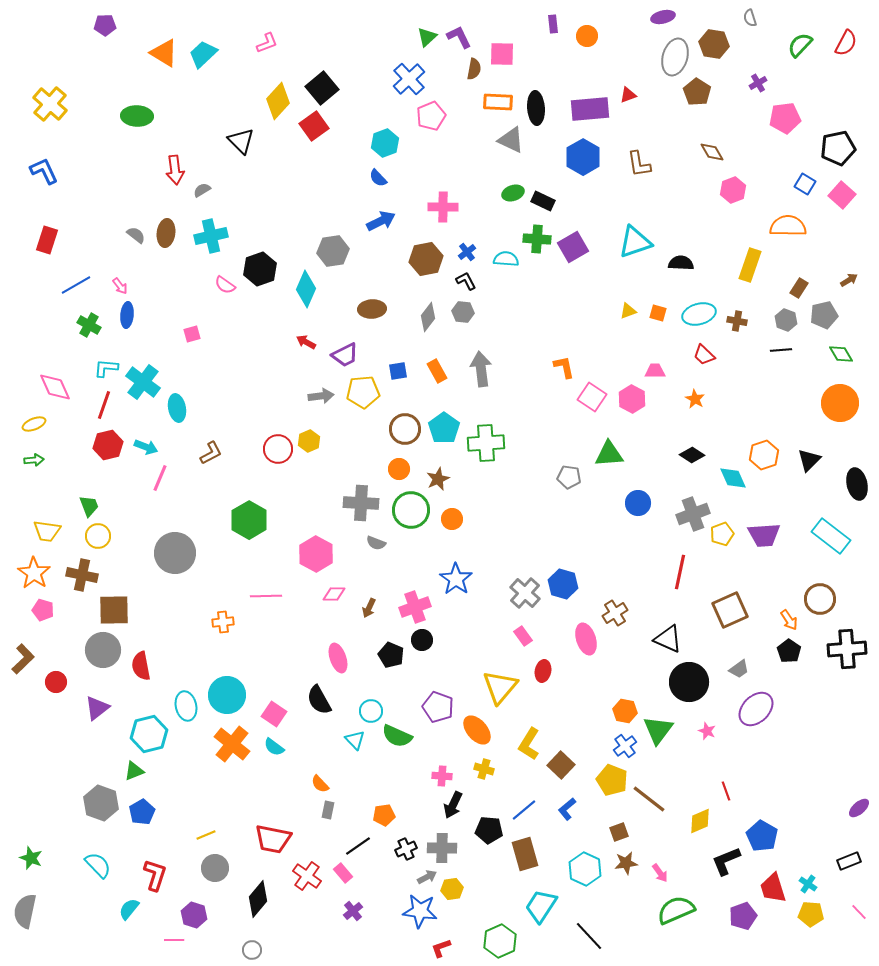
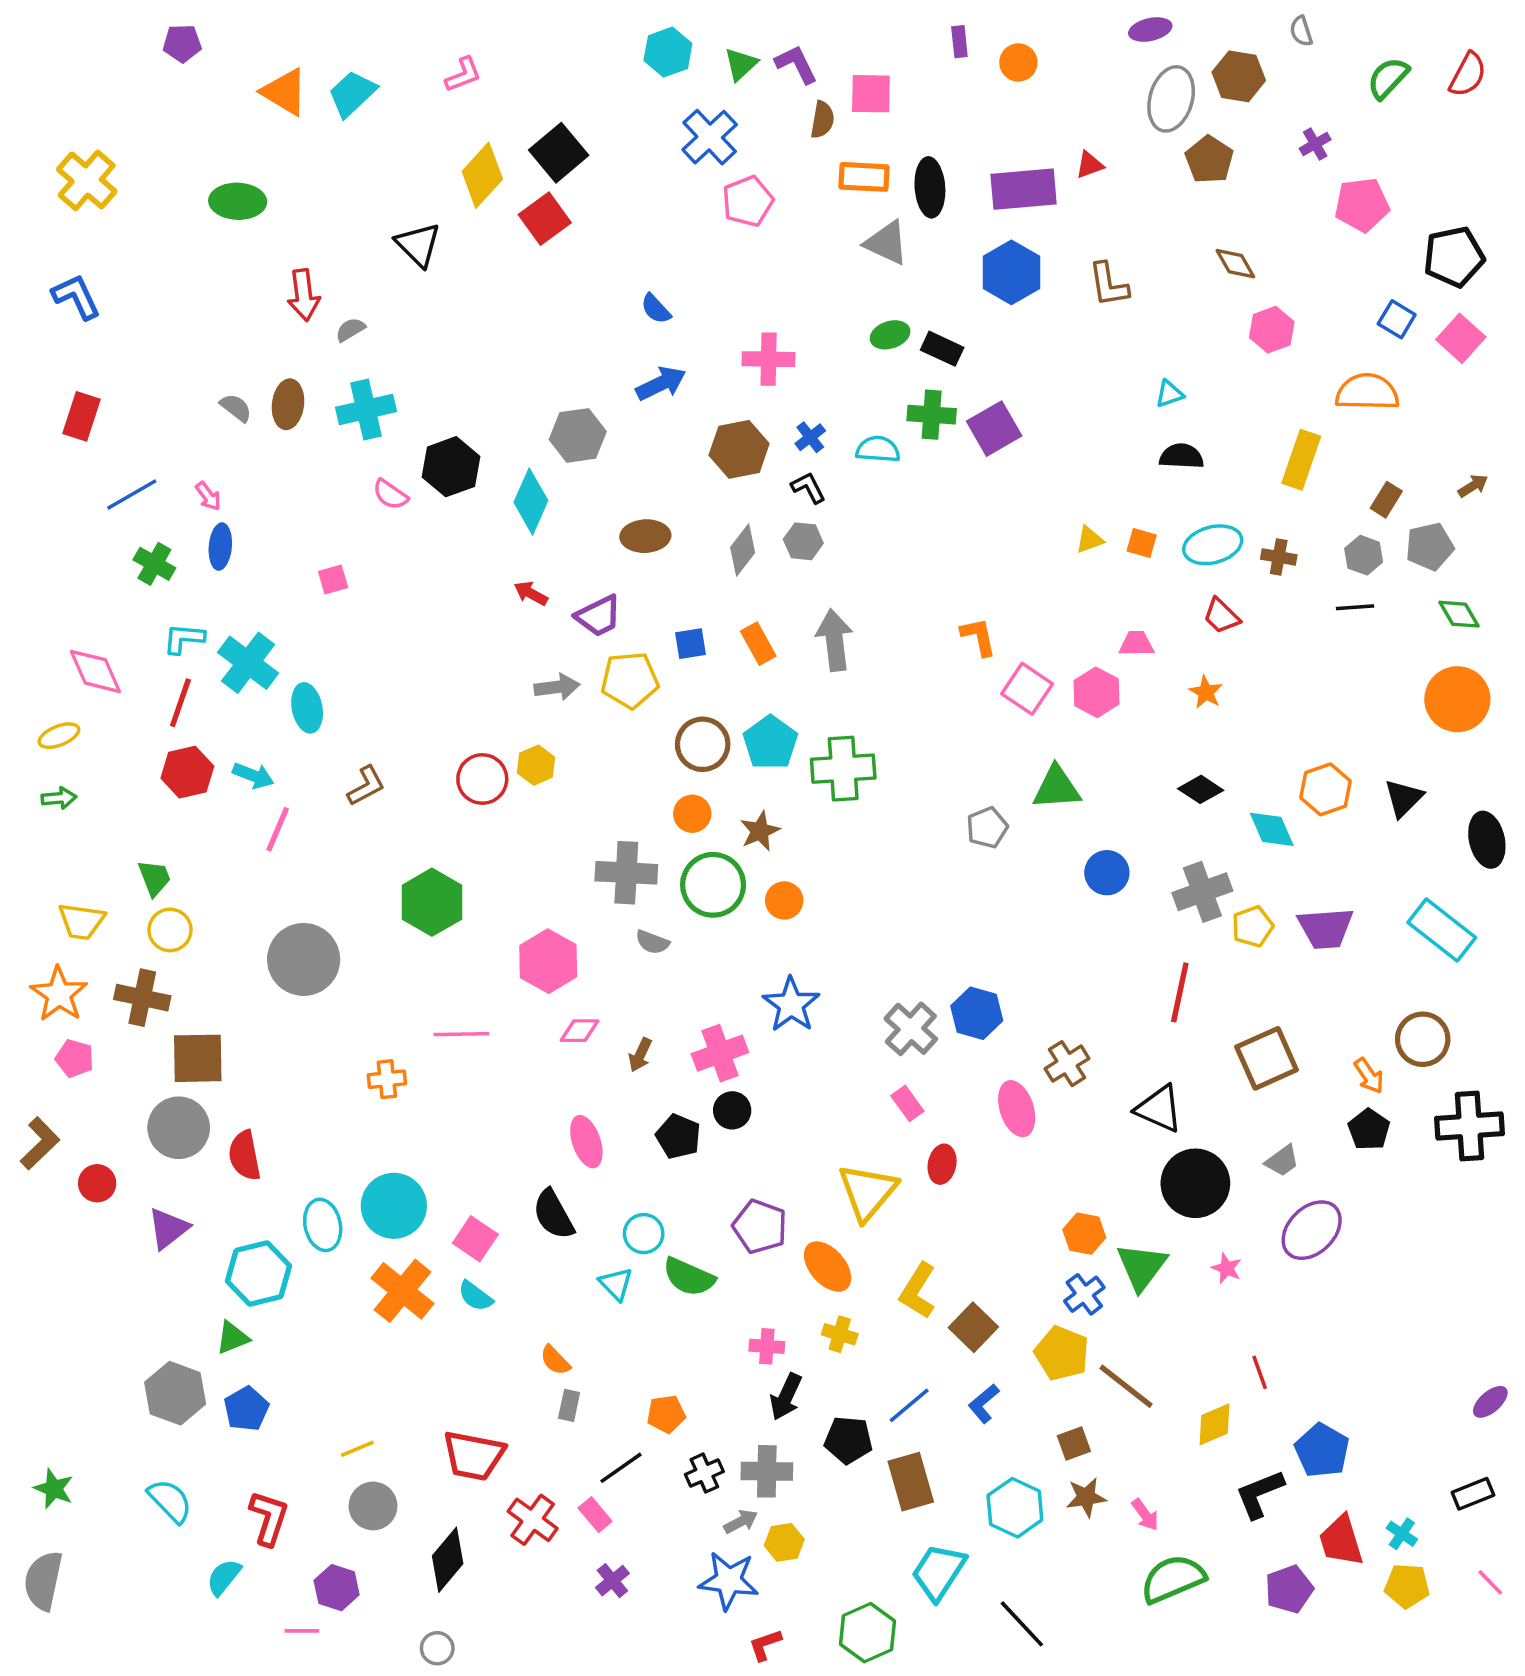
cyan hexagon: (385, 143) -> (668, 52), moved
cyan triangle: (635, 242) -> (1169, 394), moved, size x0.5
gray pentagon: (569, 477) -> (987, 828), turned -30

